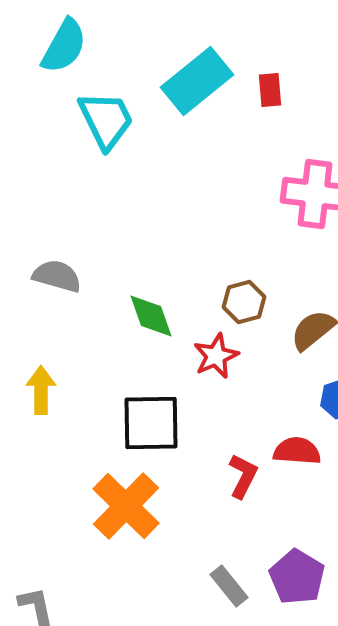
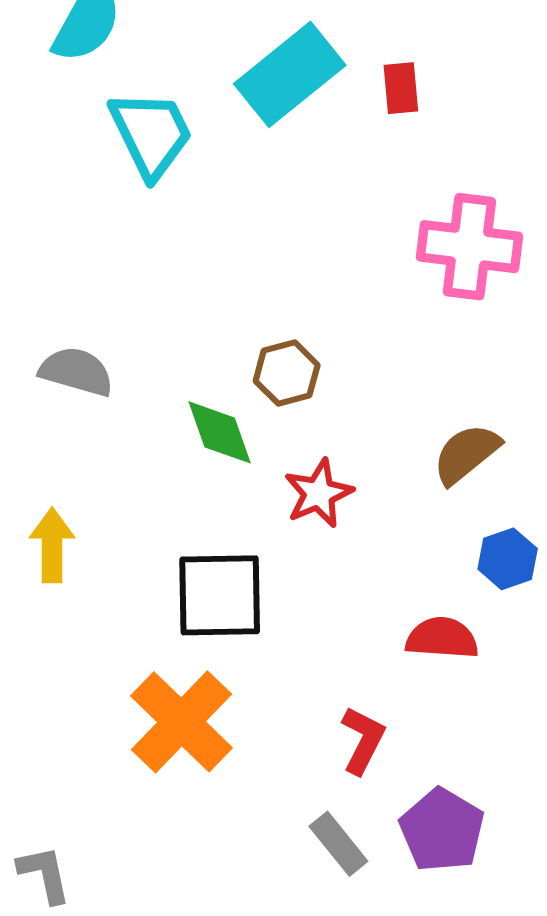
brown hexagon: (244, 302) -> (287, 373), moved
red L-shape: (243, 476) -> (363, 740), moved

